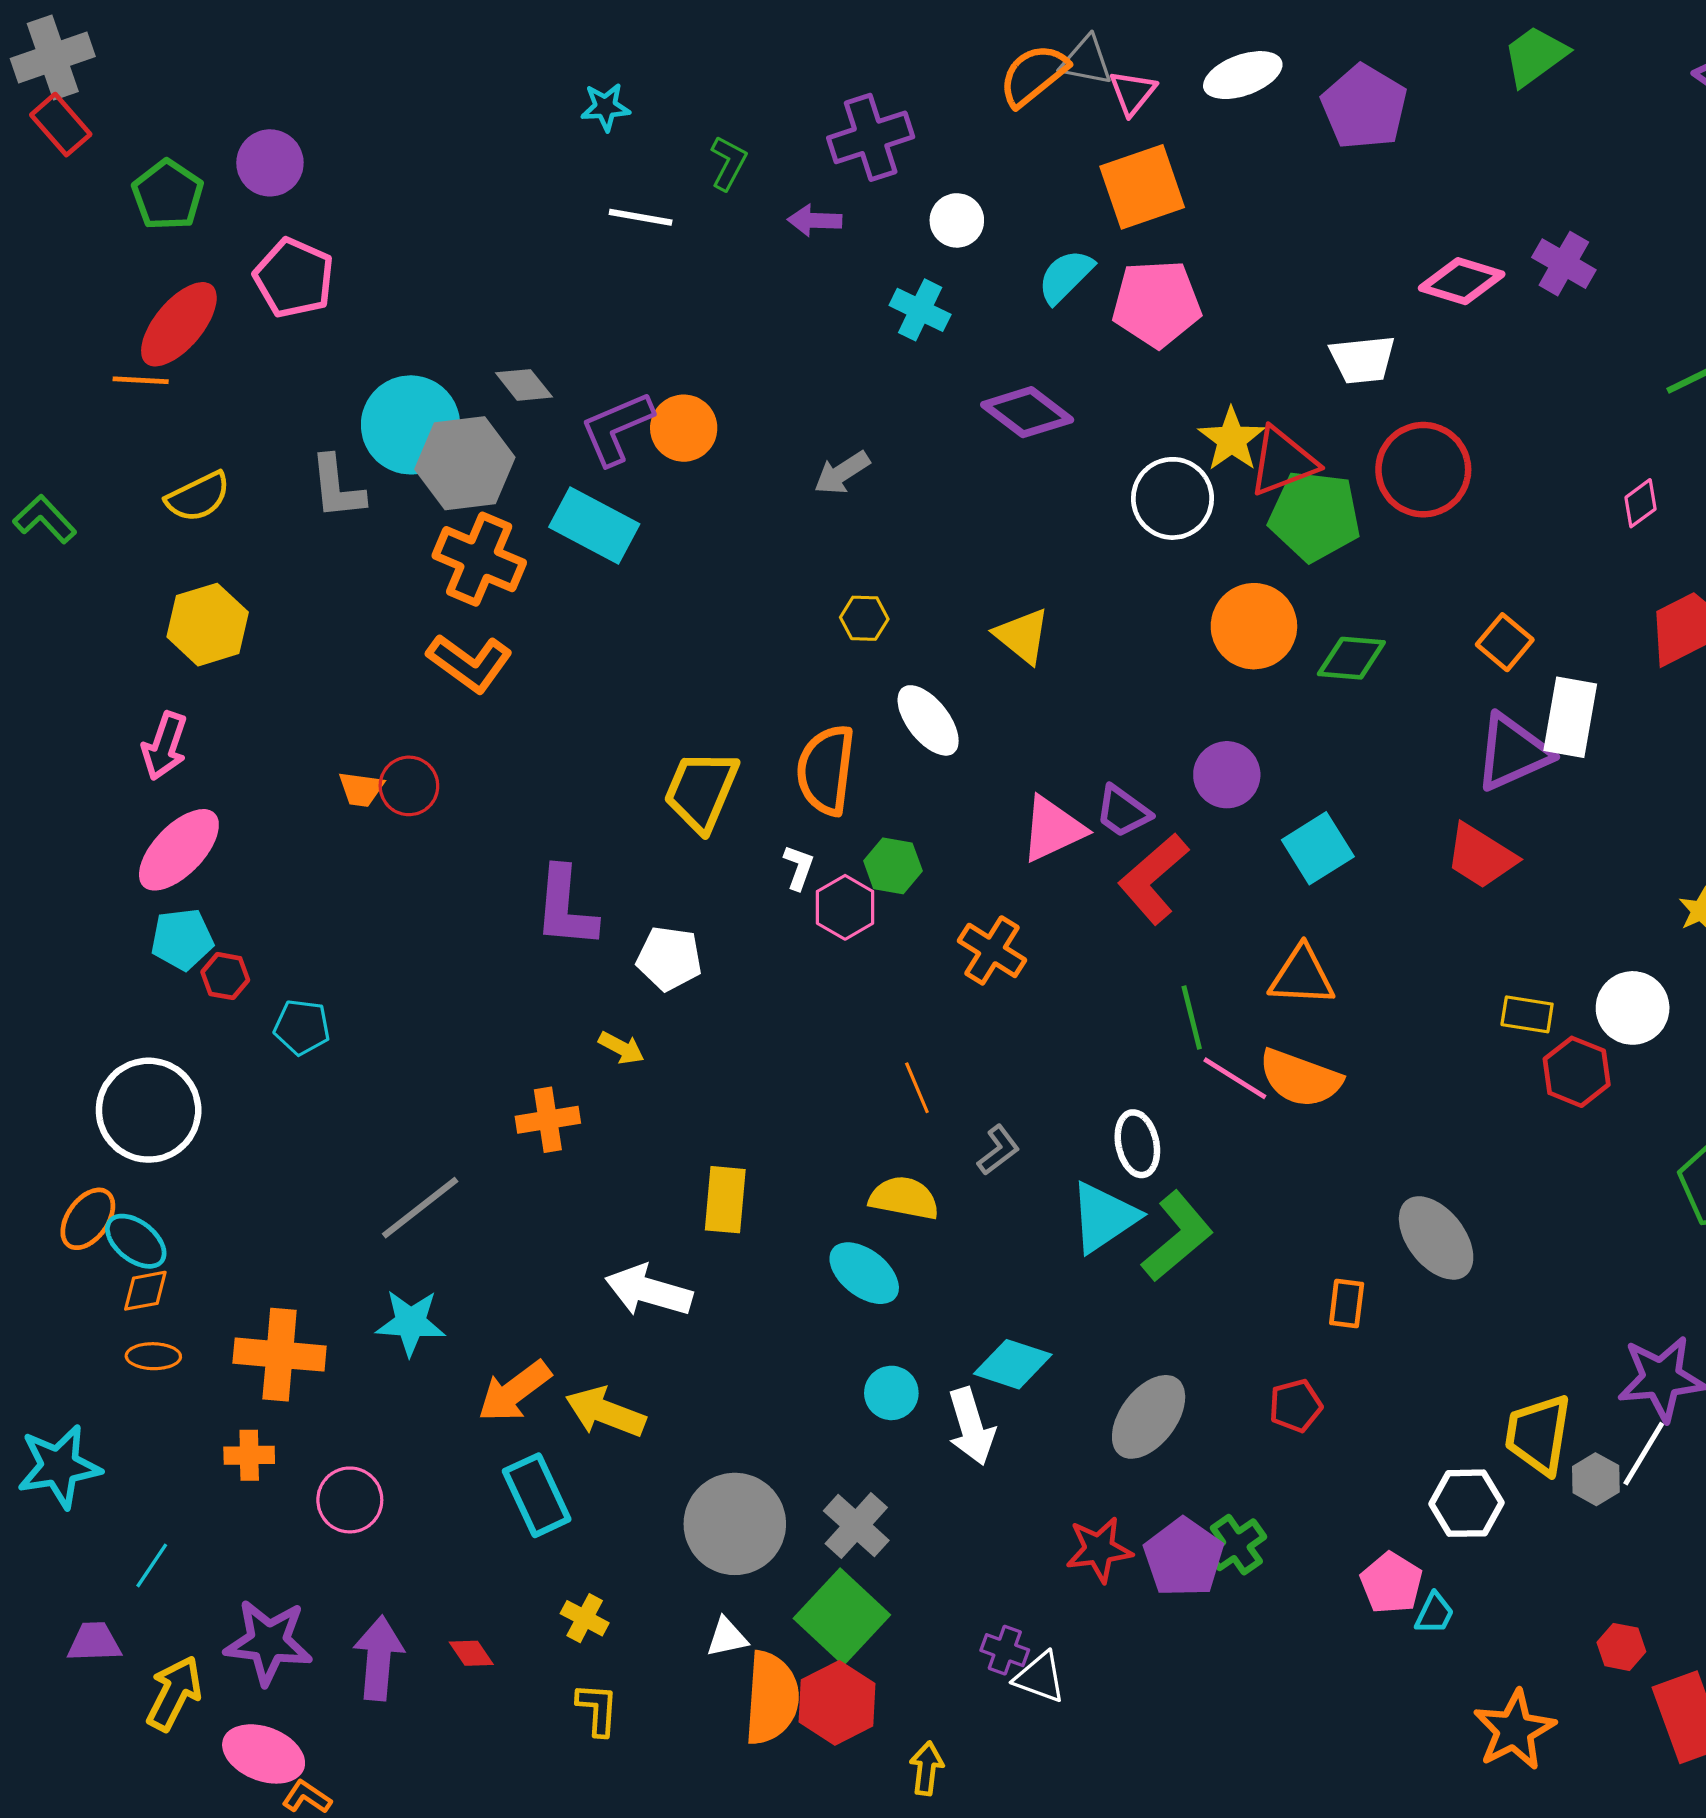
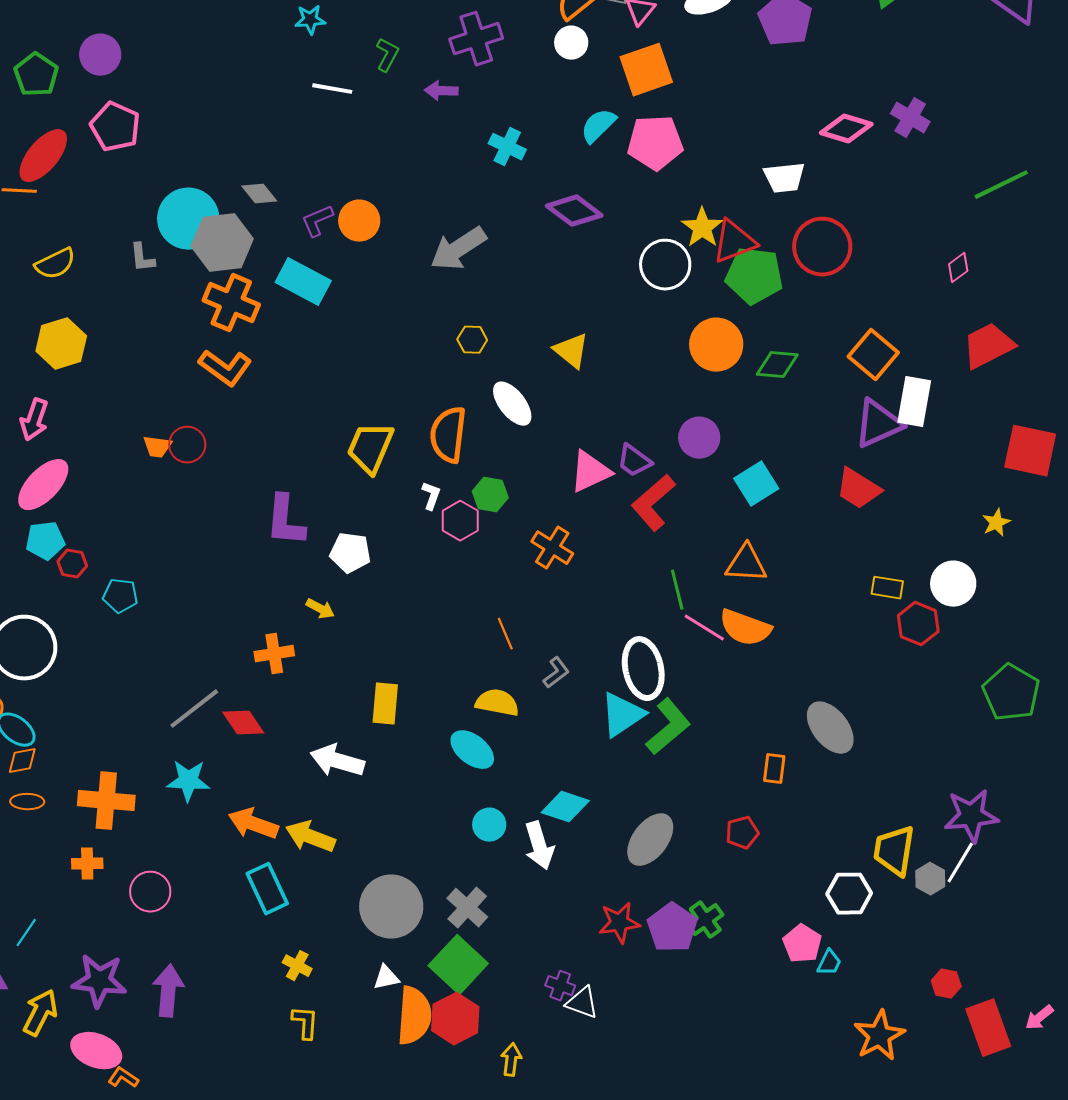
white circle: (957, 220) -> (571, 43), moved
purple L-shape: (617, 428) -> (317, 221), size x0.7
gray arrow: (842, 473) -> (458, 249), size x1.6
gray L-shape: (337, 487) -> (142, 258), size x0.7
orange square: (1505, 642) -> (873, 355), size x1.4
white ellipse: (1137, 1144) -> (643, 669), size x1.5
orange arrow: (514, 1391) -> (253, 824), turned 57
red diamond: (471, 1653) -> (243, 723), moved, size x1.5

